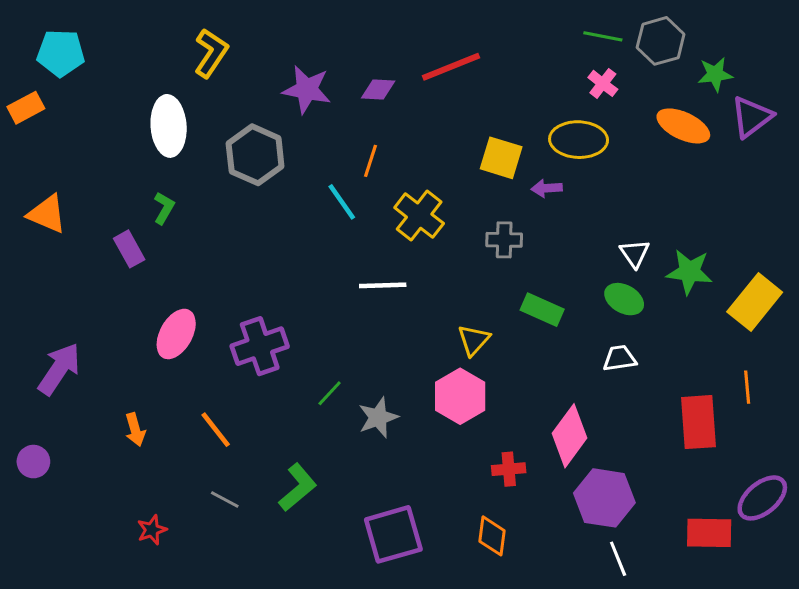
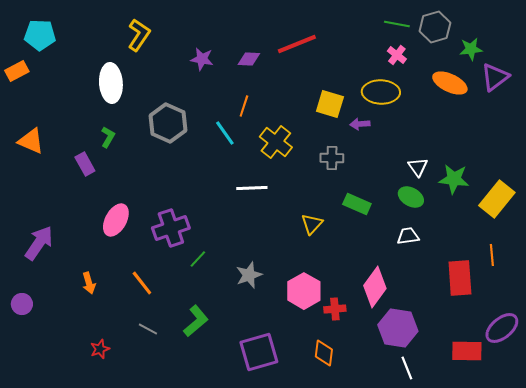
purple star: (307, 90) -> (202, 59), size x0.7
gray hexagon: (255, 155) -> (168, 123), moved
green line: (330, 393) -> (198, 259), moved
pink hexagon: (460, 396) -> (304, 291), moved

